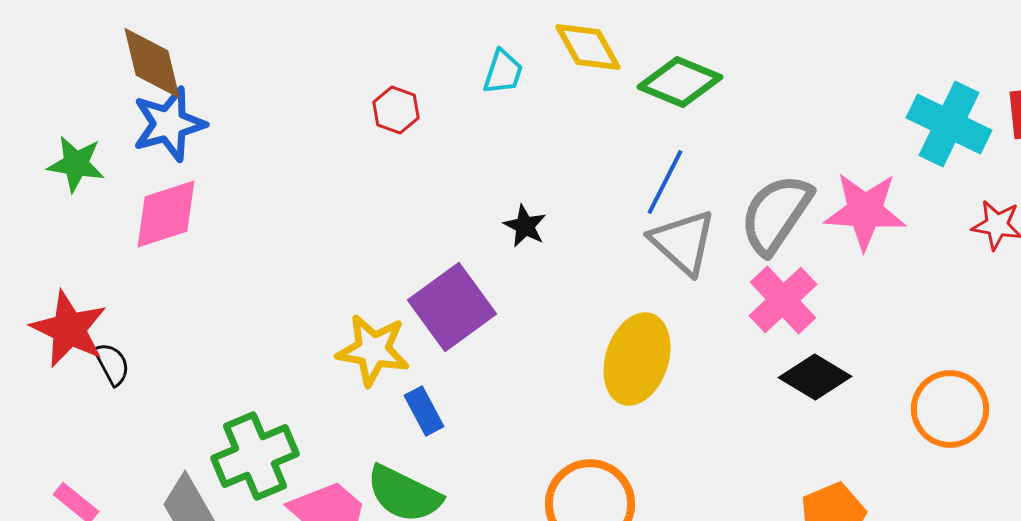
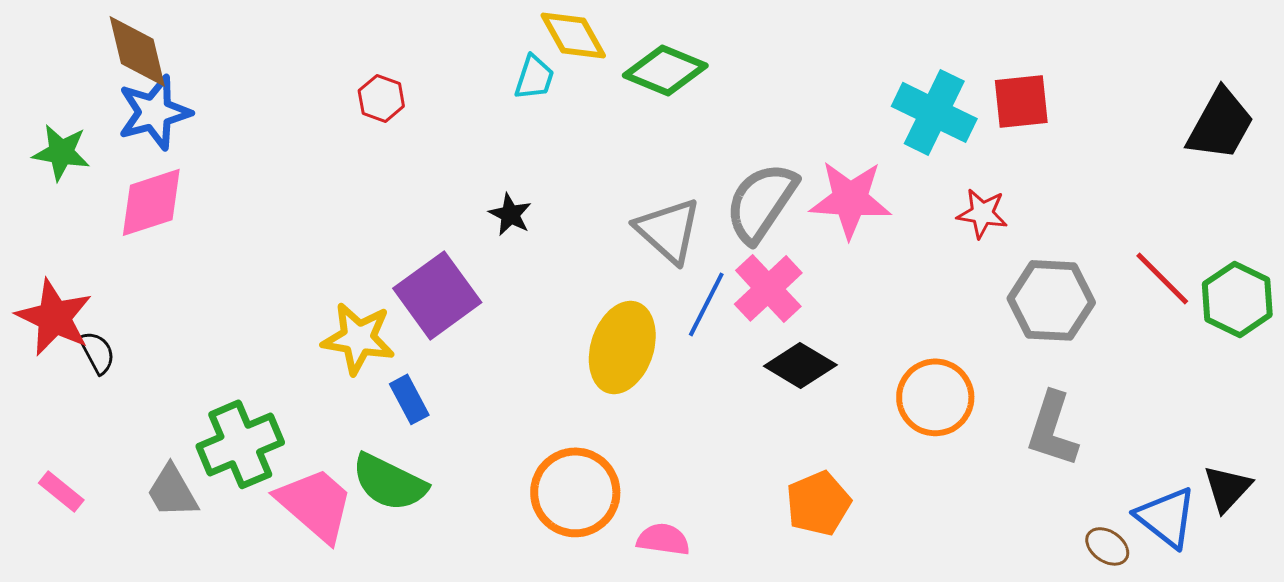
cyan trapezoid: (503, 72) -> (534, 77), moved
blue line: (665, 182) -> (706, 304), moved

